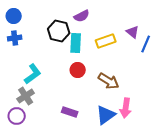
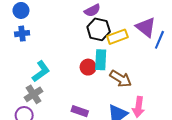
black hexagon: (59, 31) -> (99, 29), moved
purple triangle: (133, 32) -> (146, 27), size x1.5
cyan rectangle: (76, 43) -> (101, 60), moved

